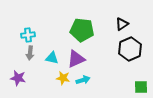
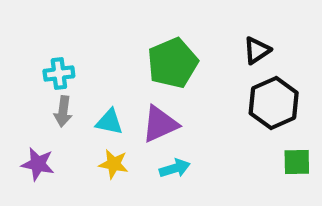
green pentagon: (82, 30) -> (173, 63), turned -30
yellow star: (63, 78) -> (114, 164), moved
green square: (141, 87) -> (297, 162), moved

